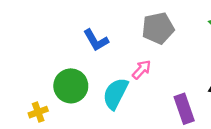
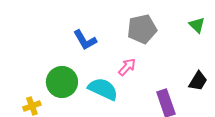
cyan semicircle: (115, 94) -> (103, 89), turned 88

